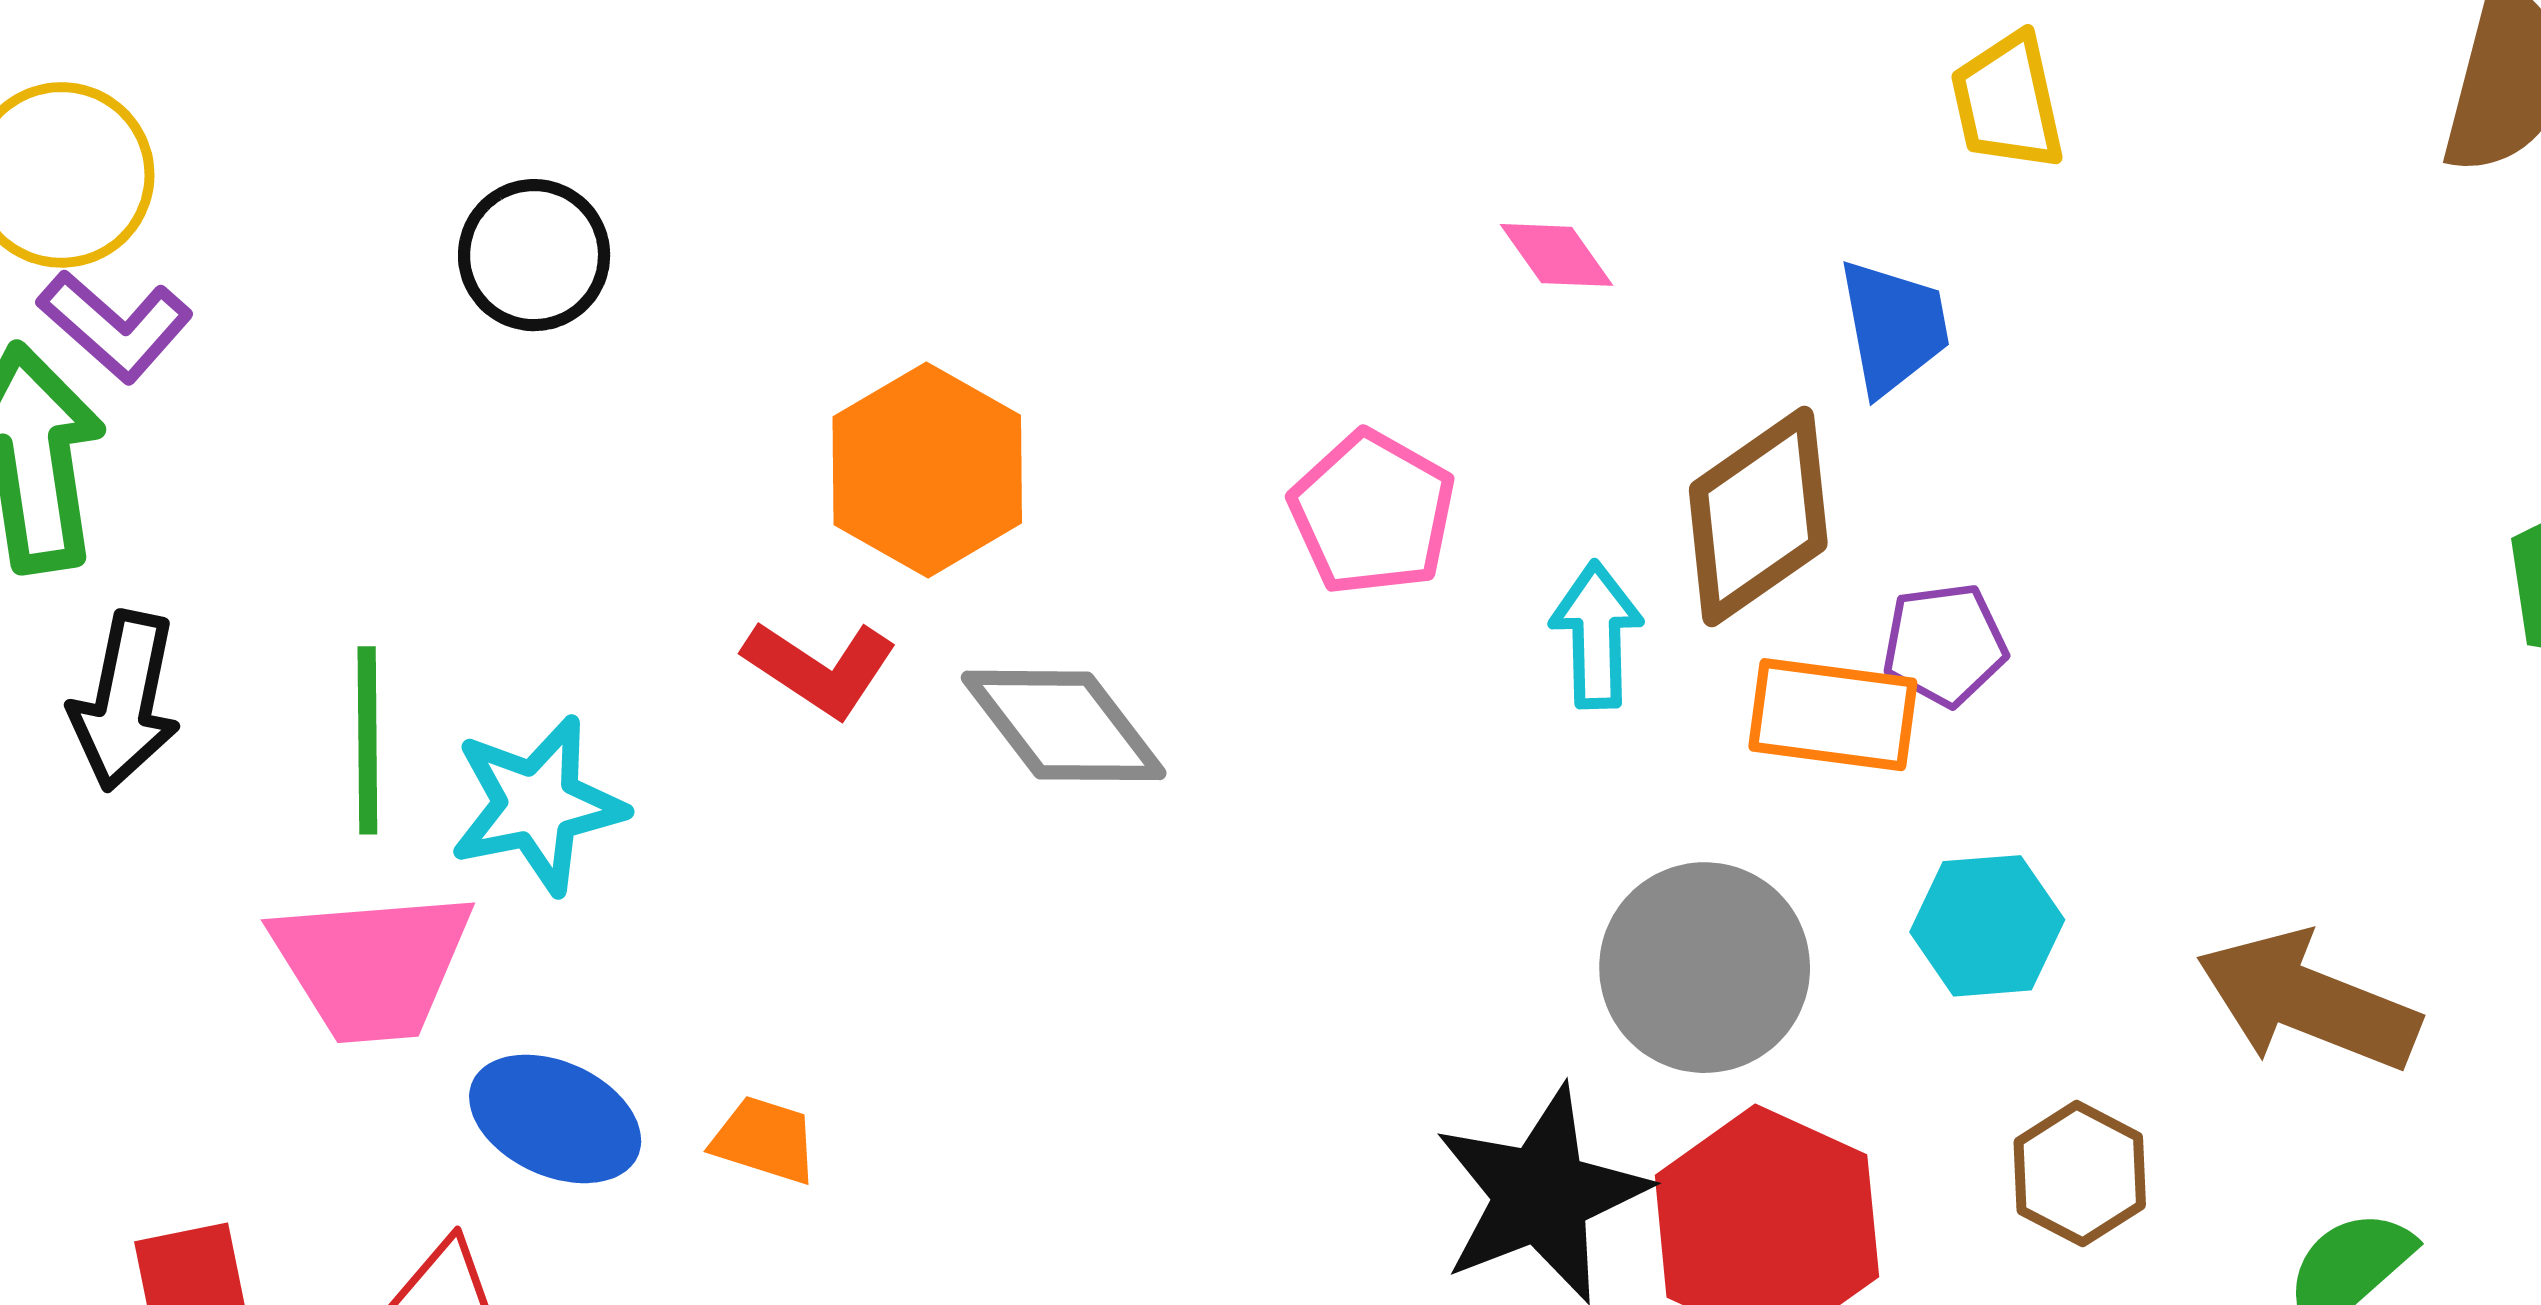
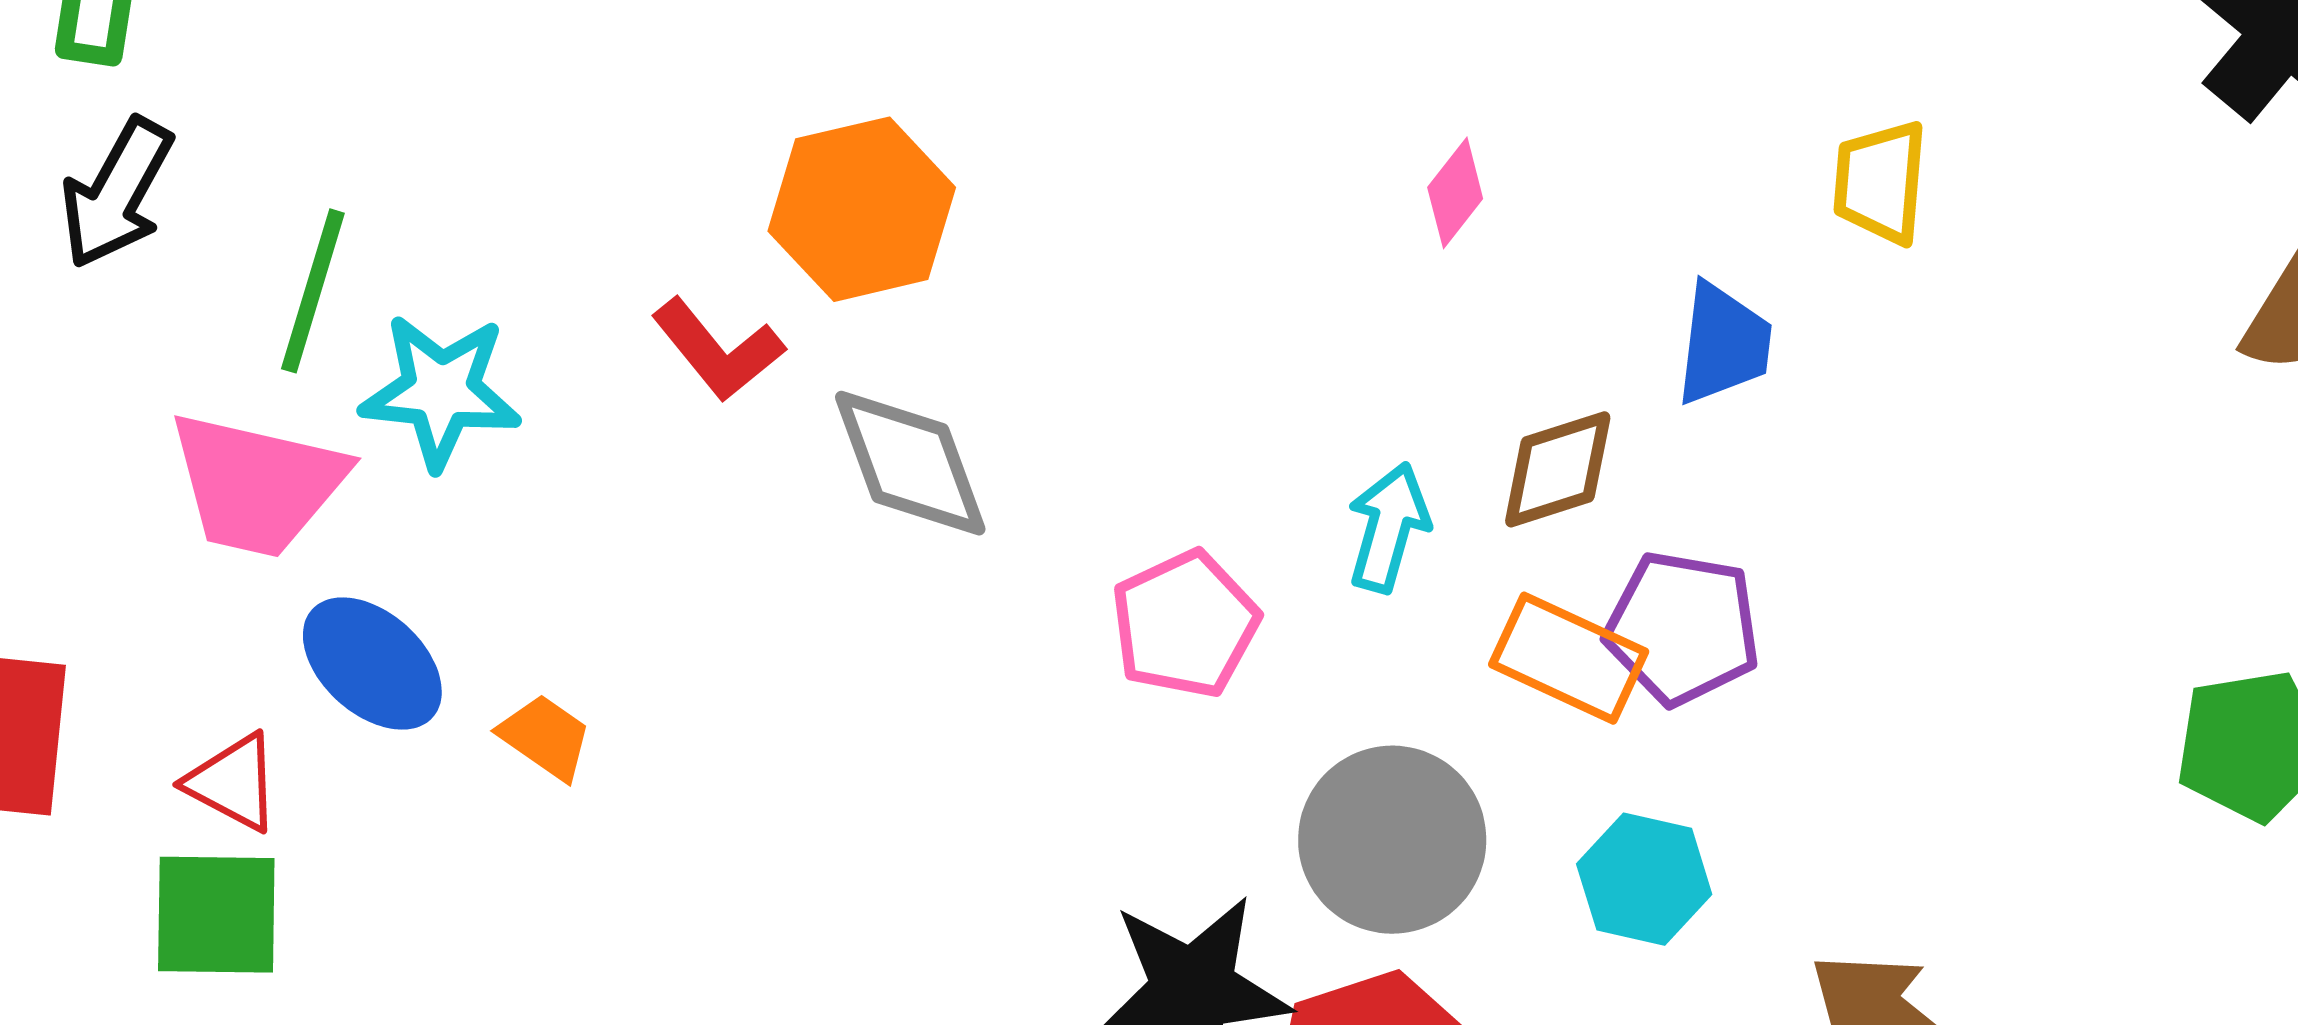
pink diamond: (1557, 255) -> (1455, 193), turned 56
pink pentagon: (1372, 513) -> (1185, 624), moved
brown diamond: (1758, 517) -> (1558, 469), size x0.7
purple pentagon: (1945, 645) -> (1682, 628), size x1.4

